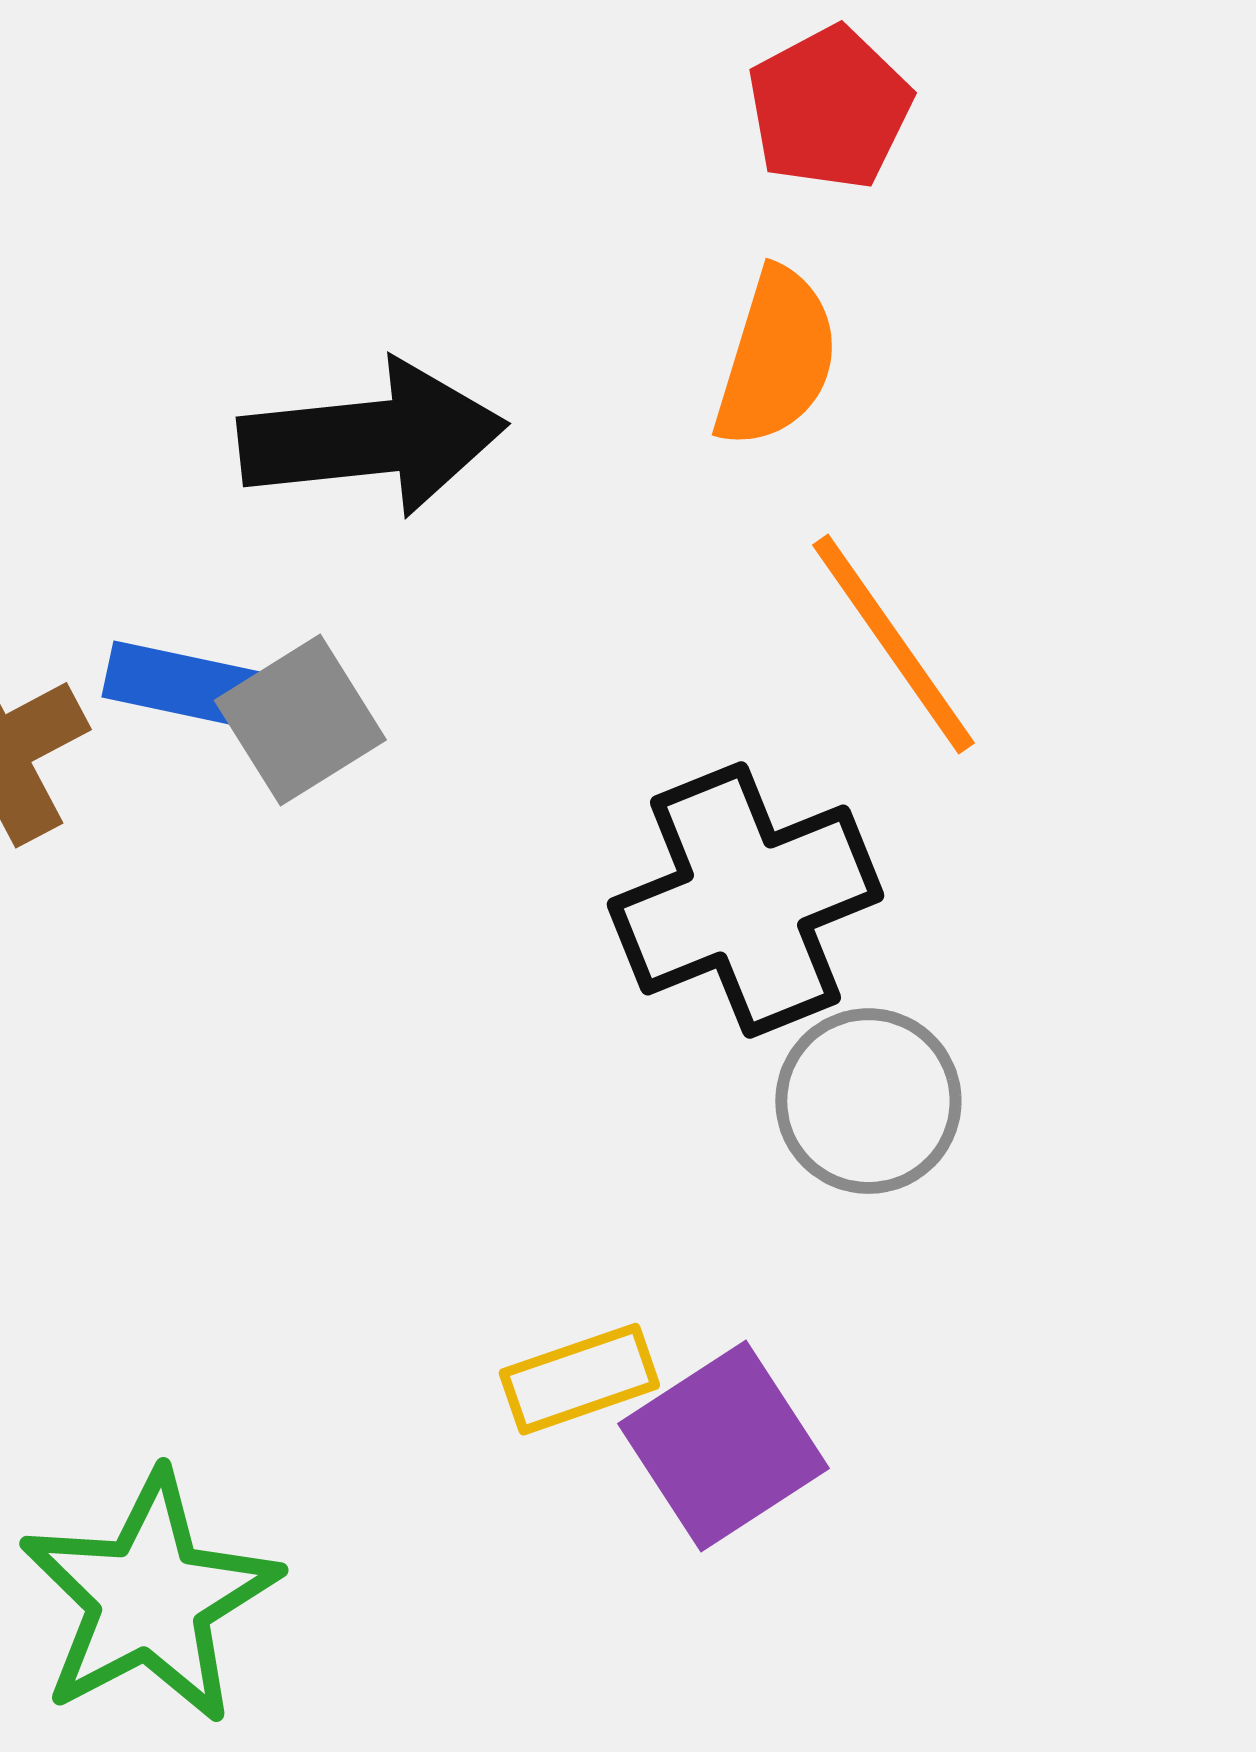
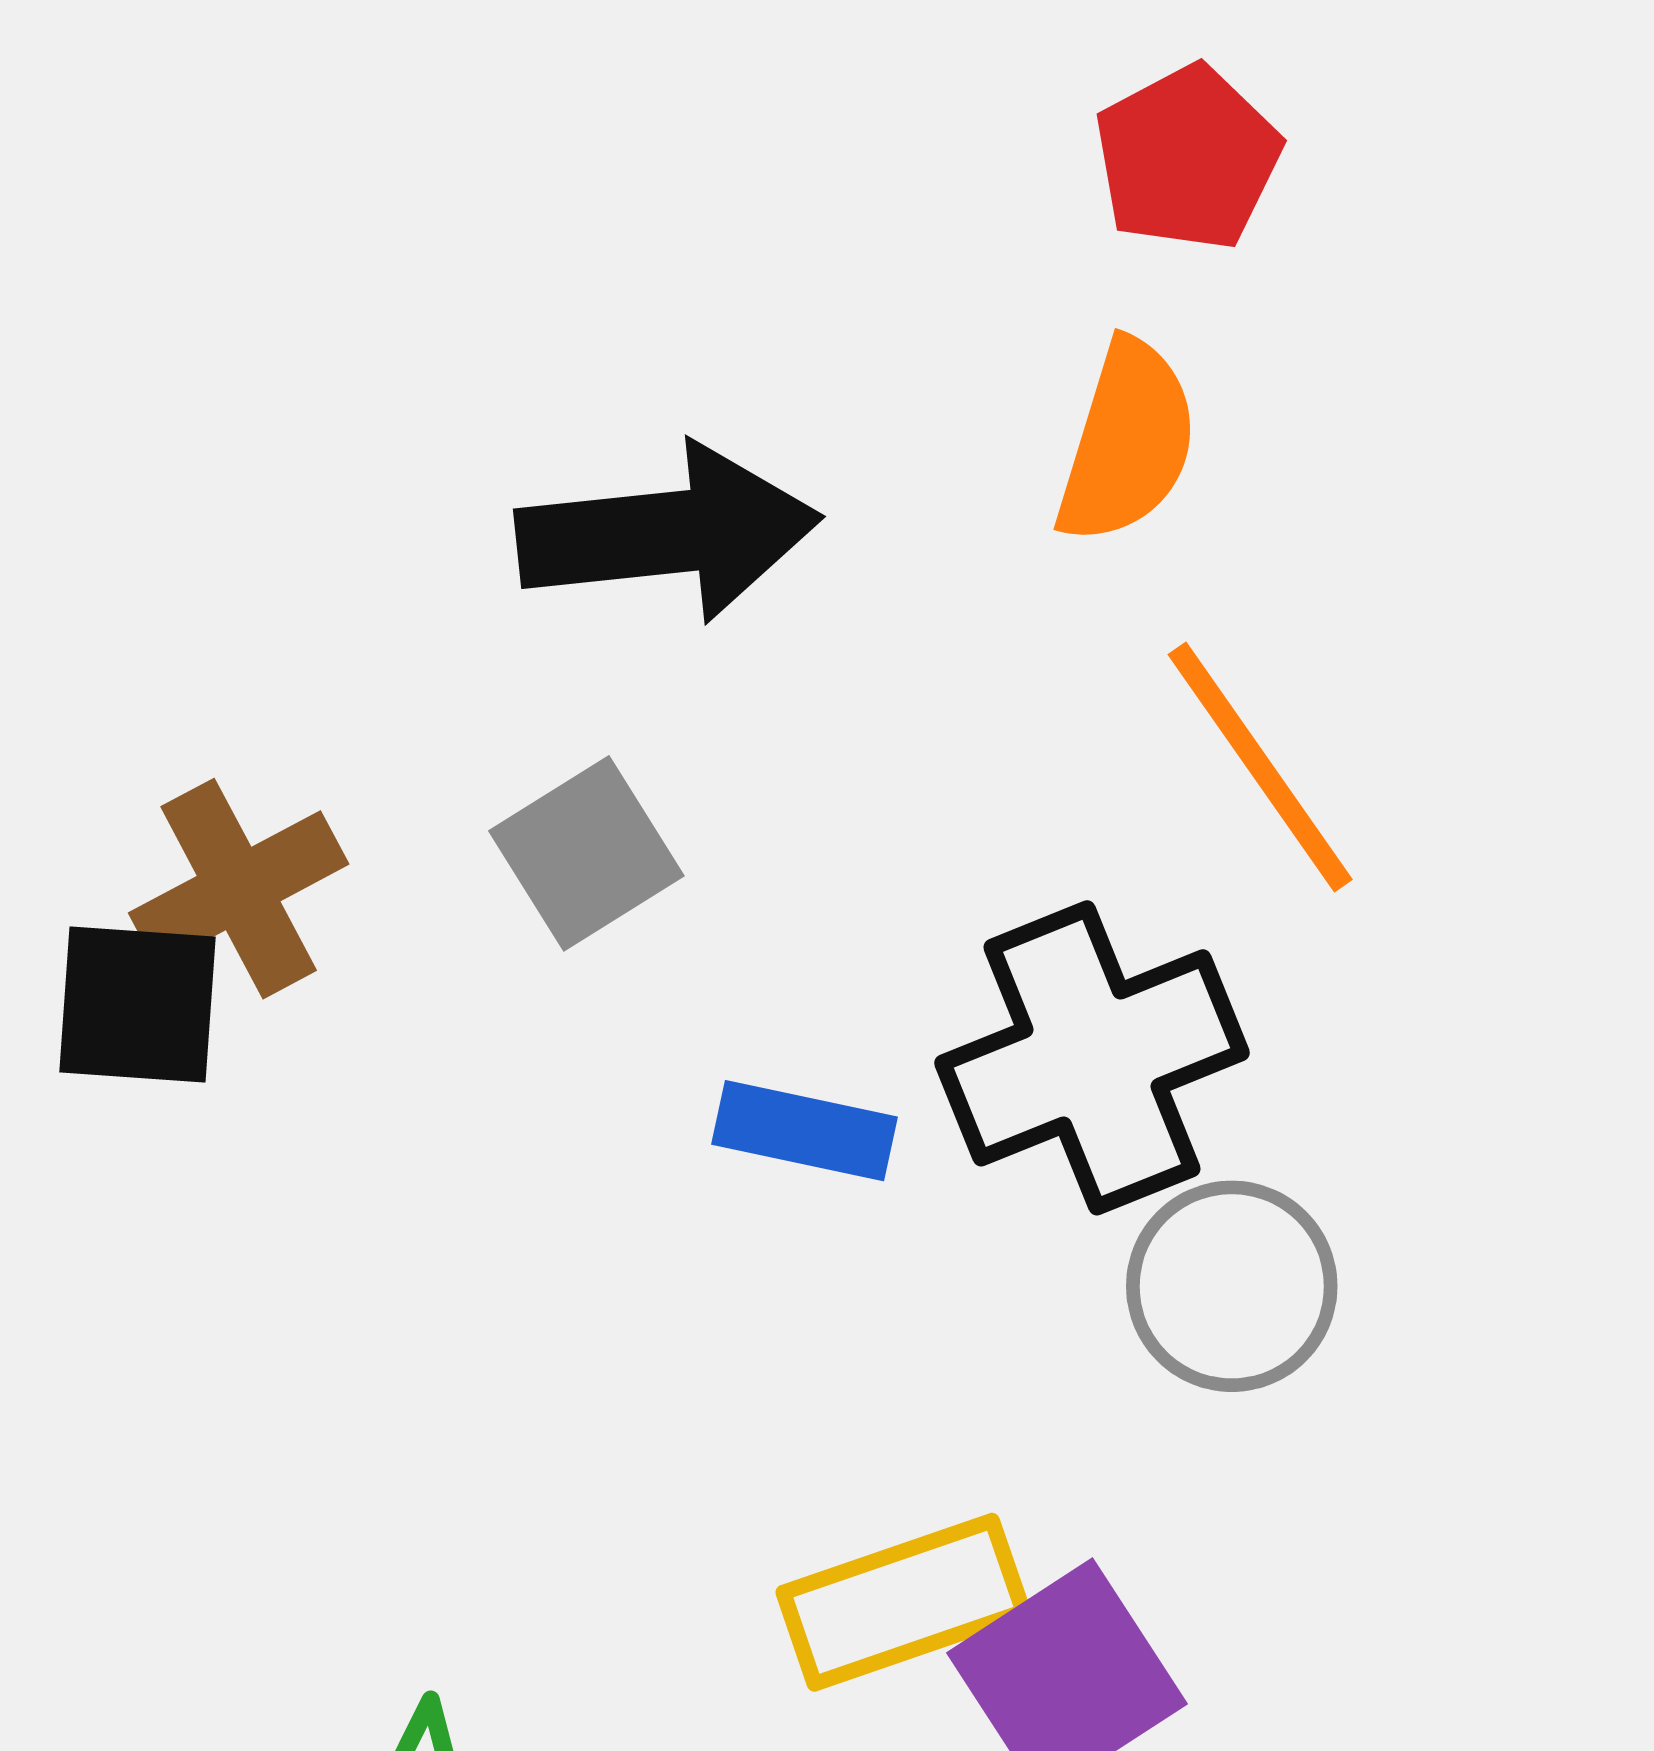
blue rectangle: (183, 685) -> (805, 1131), moved
yellow rectangle: (579, 1379) -> (903, 1602), size x1.4

